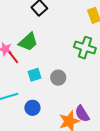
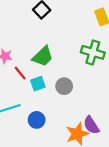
green trapezoid: (28, 42) -> (43, 56), moved
red line: (13, 57) -> (20, 73), moved

